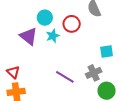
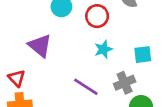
purple triangle: (29, 36) -> (40, 46), moved
cyan star: (53, 36) -> (103, 49), moved

